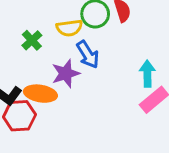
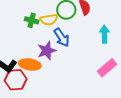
green cross: (32, 40) -> (32, 20), moved, turned -32
cyan arrow: (147, 74) -> (104, 34), moved

